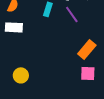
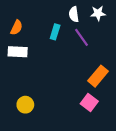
pink square: (88, 73) -> (89, 102), moved, turned 35

